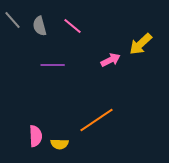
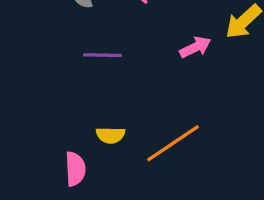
yellow semicircle: (60, 144) -> (110, 135), moved

